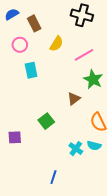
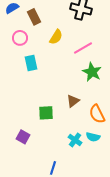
brown triangle: (74, 99) -> (73, 101), moved
green square: (46, 121) -> (46, 113), turned 35
purple square: (15, 137) -> (23, 137), moved, turned 32

